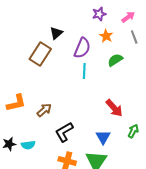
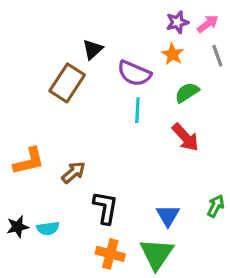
purple star: (99, 14) -> (177, 22), moved
purple semicircle: (82, 48) -> (134, 73), turned 90
red arrow: (114, 108) -> (185, 137), moved
black L-shape: (64, 132) -> (105, 208), turned 130

